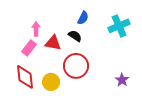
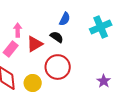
red triangle: (53, 43) -> (35, 44), turned -42

